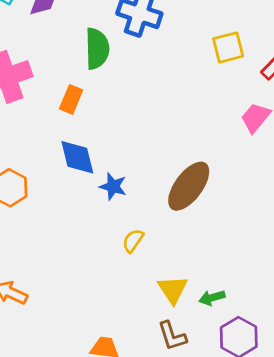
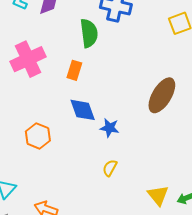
brown ellipse: (189, 186) -> (162, 95), moved
yellow semicircle: (133, 241) -> (110, 168), moved

